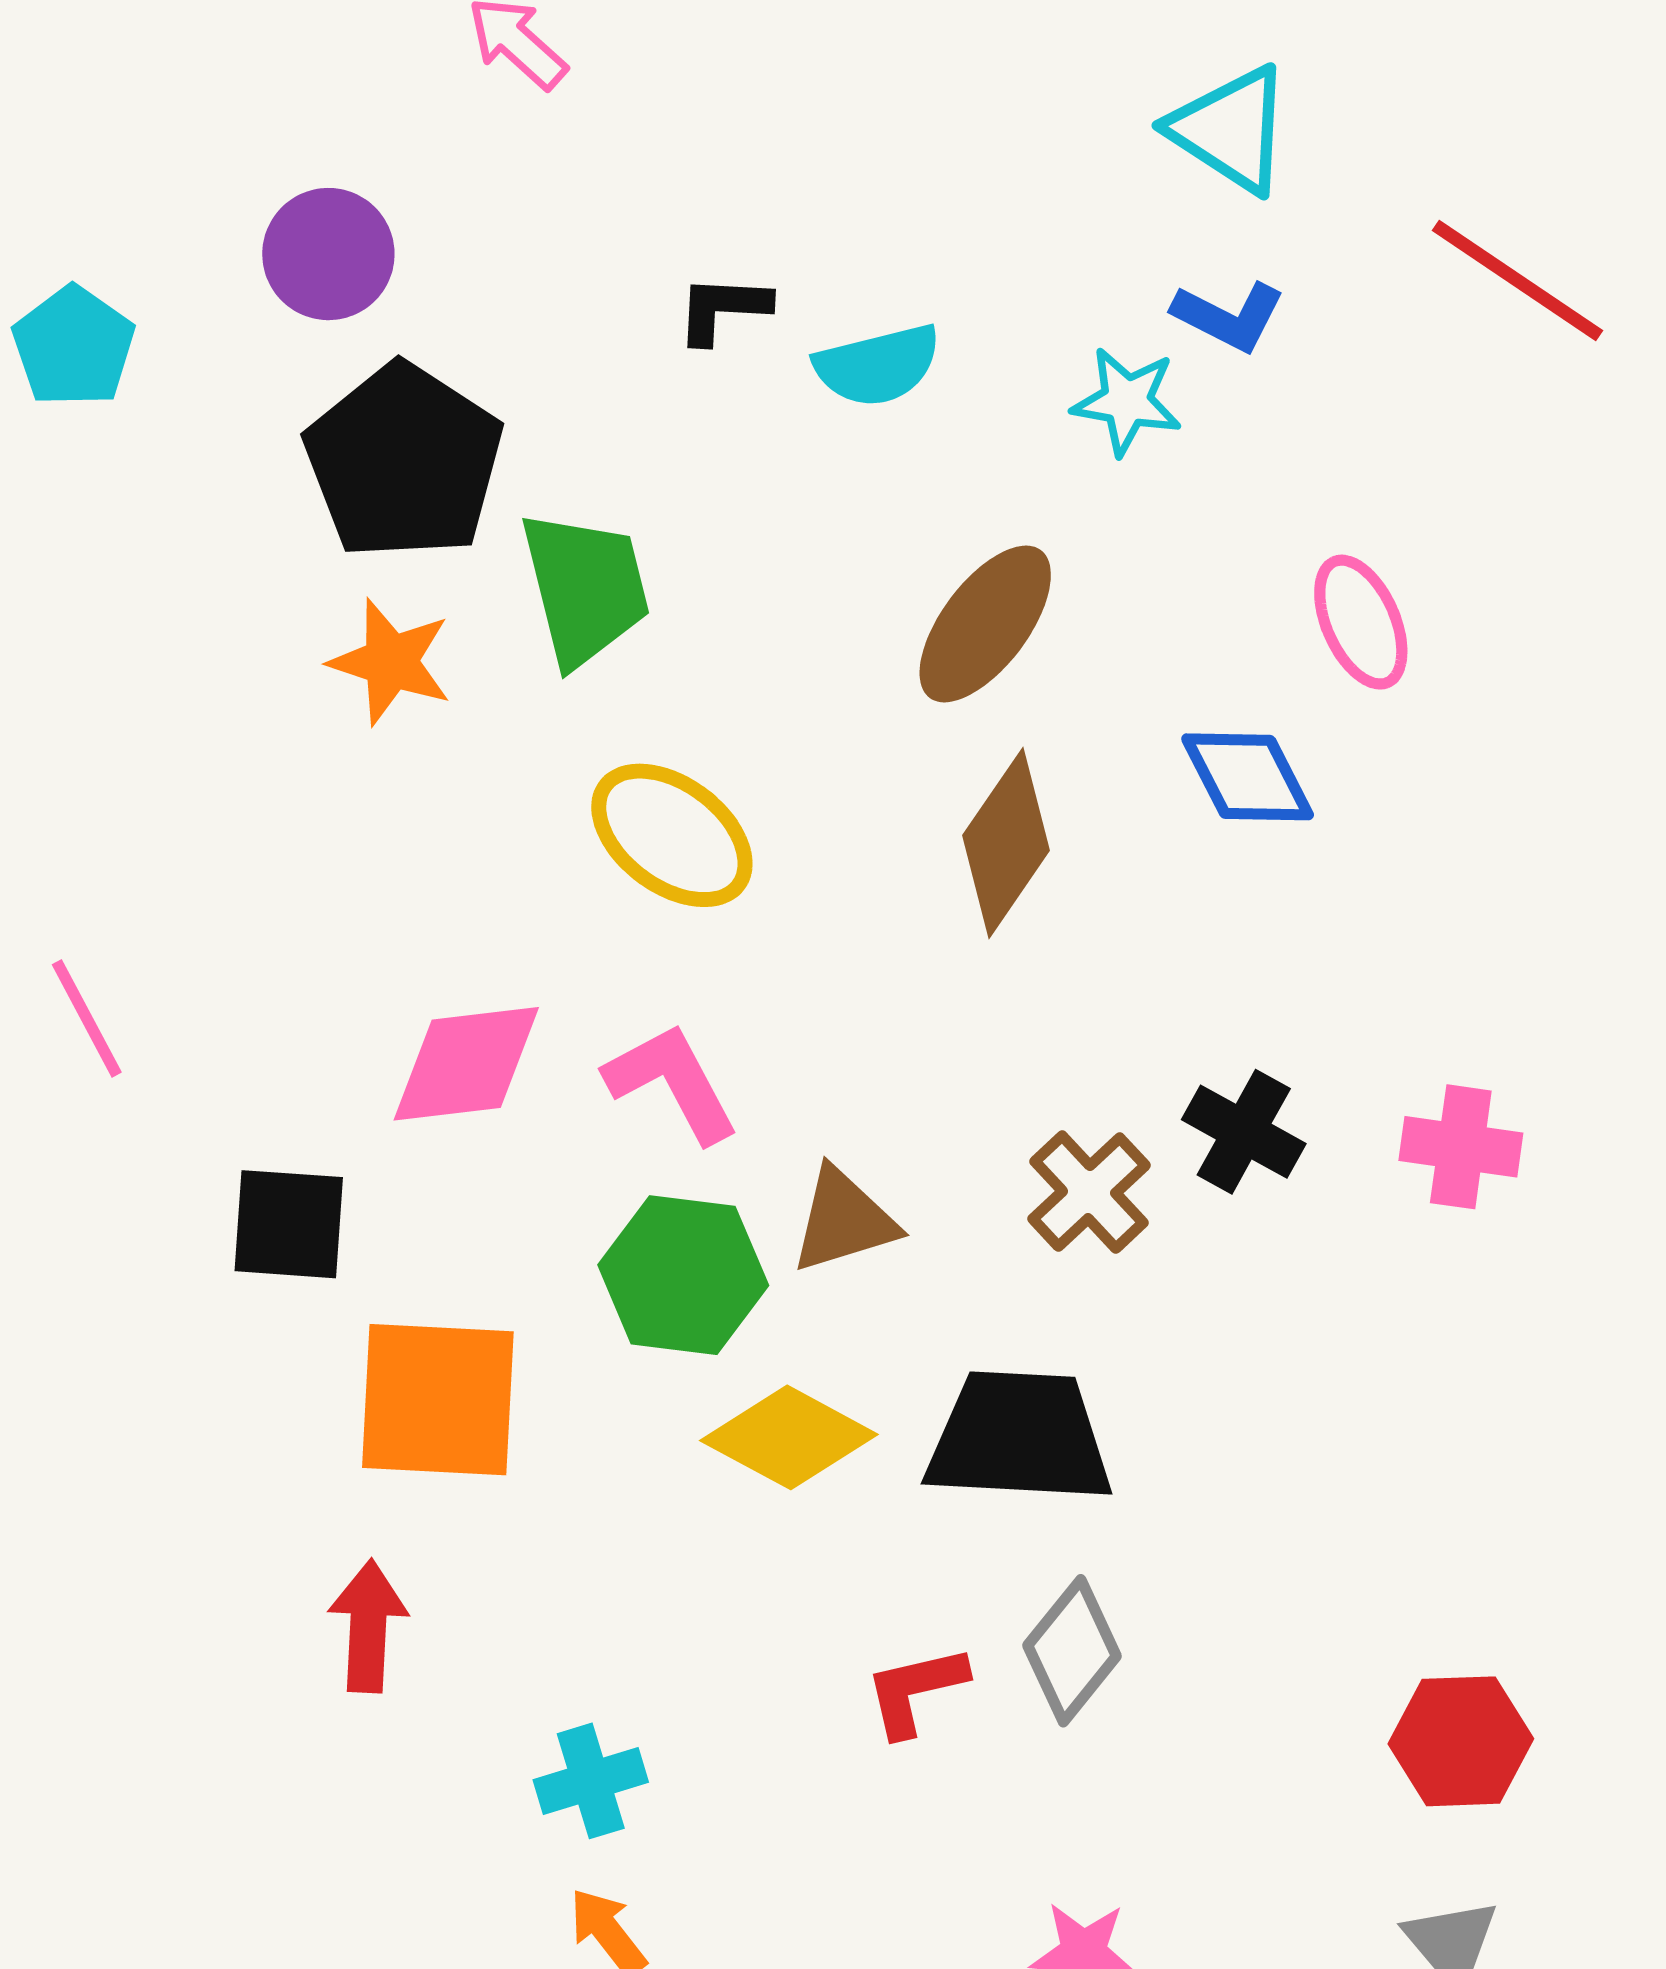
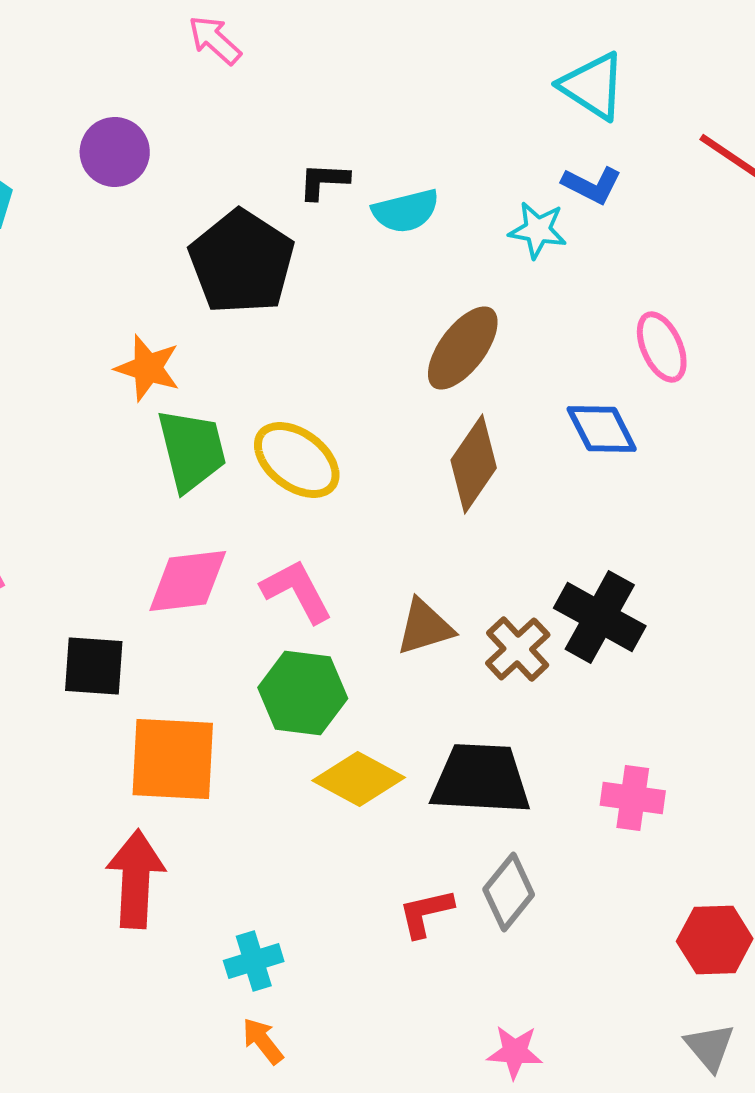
black pentagon: (404, 462) -> (242, 262), moved
green trapezoid: (585, 588) -> (192, 450), moved
black cross: (1244, 1132) -> (600, 617), size x1.4
pink cross: (1461, 1147) -> (633, 798), moved
brown triangle: (844, 1220) -> (425, 627), moved
red arrow: (368, 1626) -> (136, 879), size x1.4

